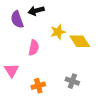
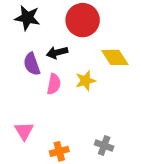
yellow diamond: (80, 41) -> (115, 57), moved
pink semicircle: (34, 48) -> (54, 84), moved

